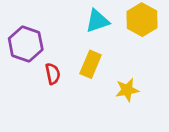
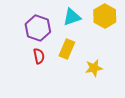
purple hexagon: (26, 44) -> (38, 28), moved

